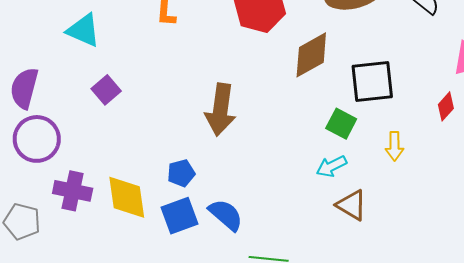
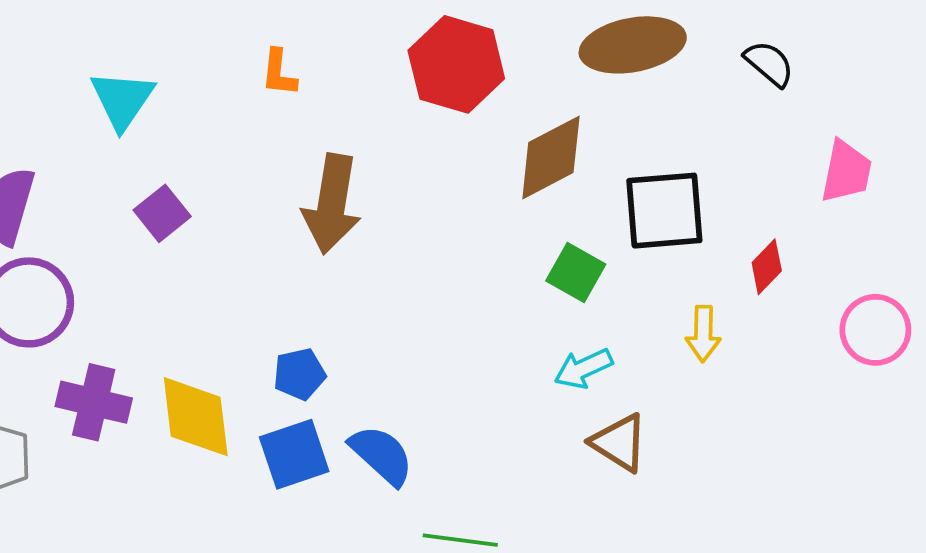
cyan triangle: (83, 30) -> (122, 100), turned 39
red diamond: (446, 106) -> (767, 267), moved
brown arrow: (221, 110) -> (332, 204), moved
green square: (341, 124) -> (576, 273), moved

